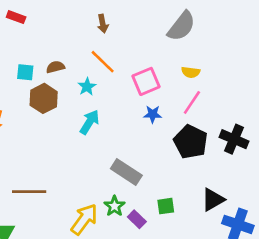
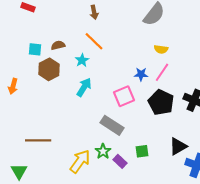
pink square: (146, 81) -> (124, 96), moved
blue star: (153, 114) -> (141, 74), moved

